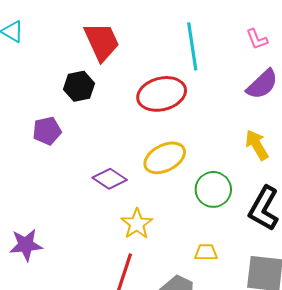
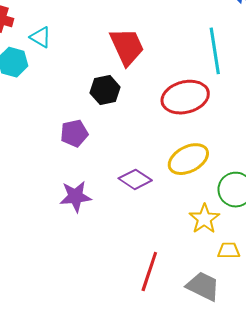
yellow star: (137, 224) -> (204, 219), moved
purple star: (26, 245) -> (76, 196), moved

